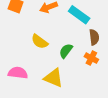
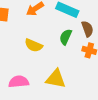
green semicircle: (66, 51) -> (66, 37), moved

